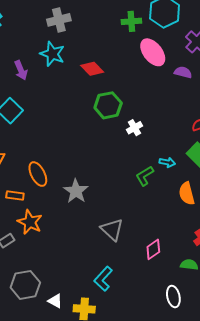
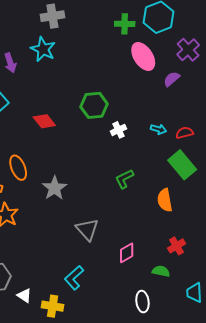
red diamond: (92, 69) -> (44, 121), moved
purple semicircle: (183, 72) -> (172, 79), turned -60
cyan arrow: (167, 162) -> (158, 129), moved

